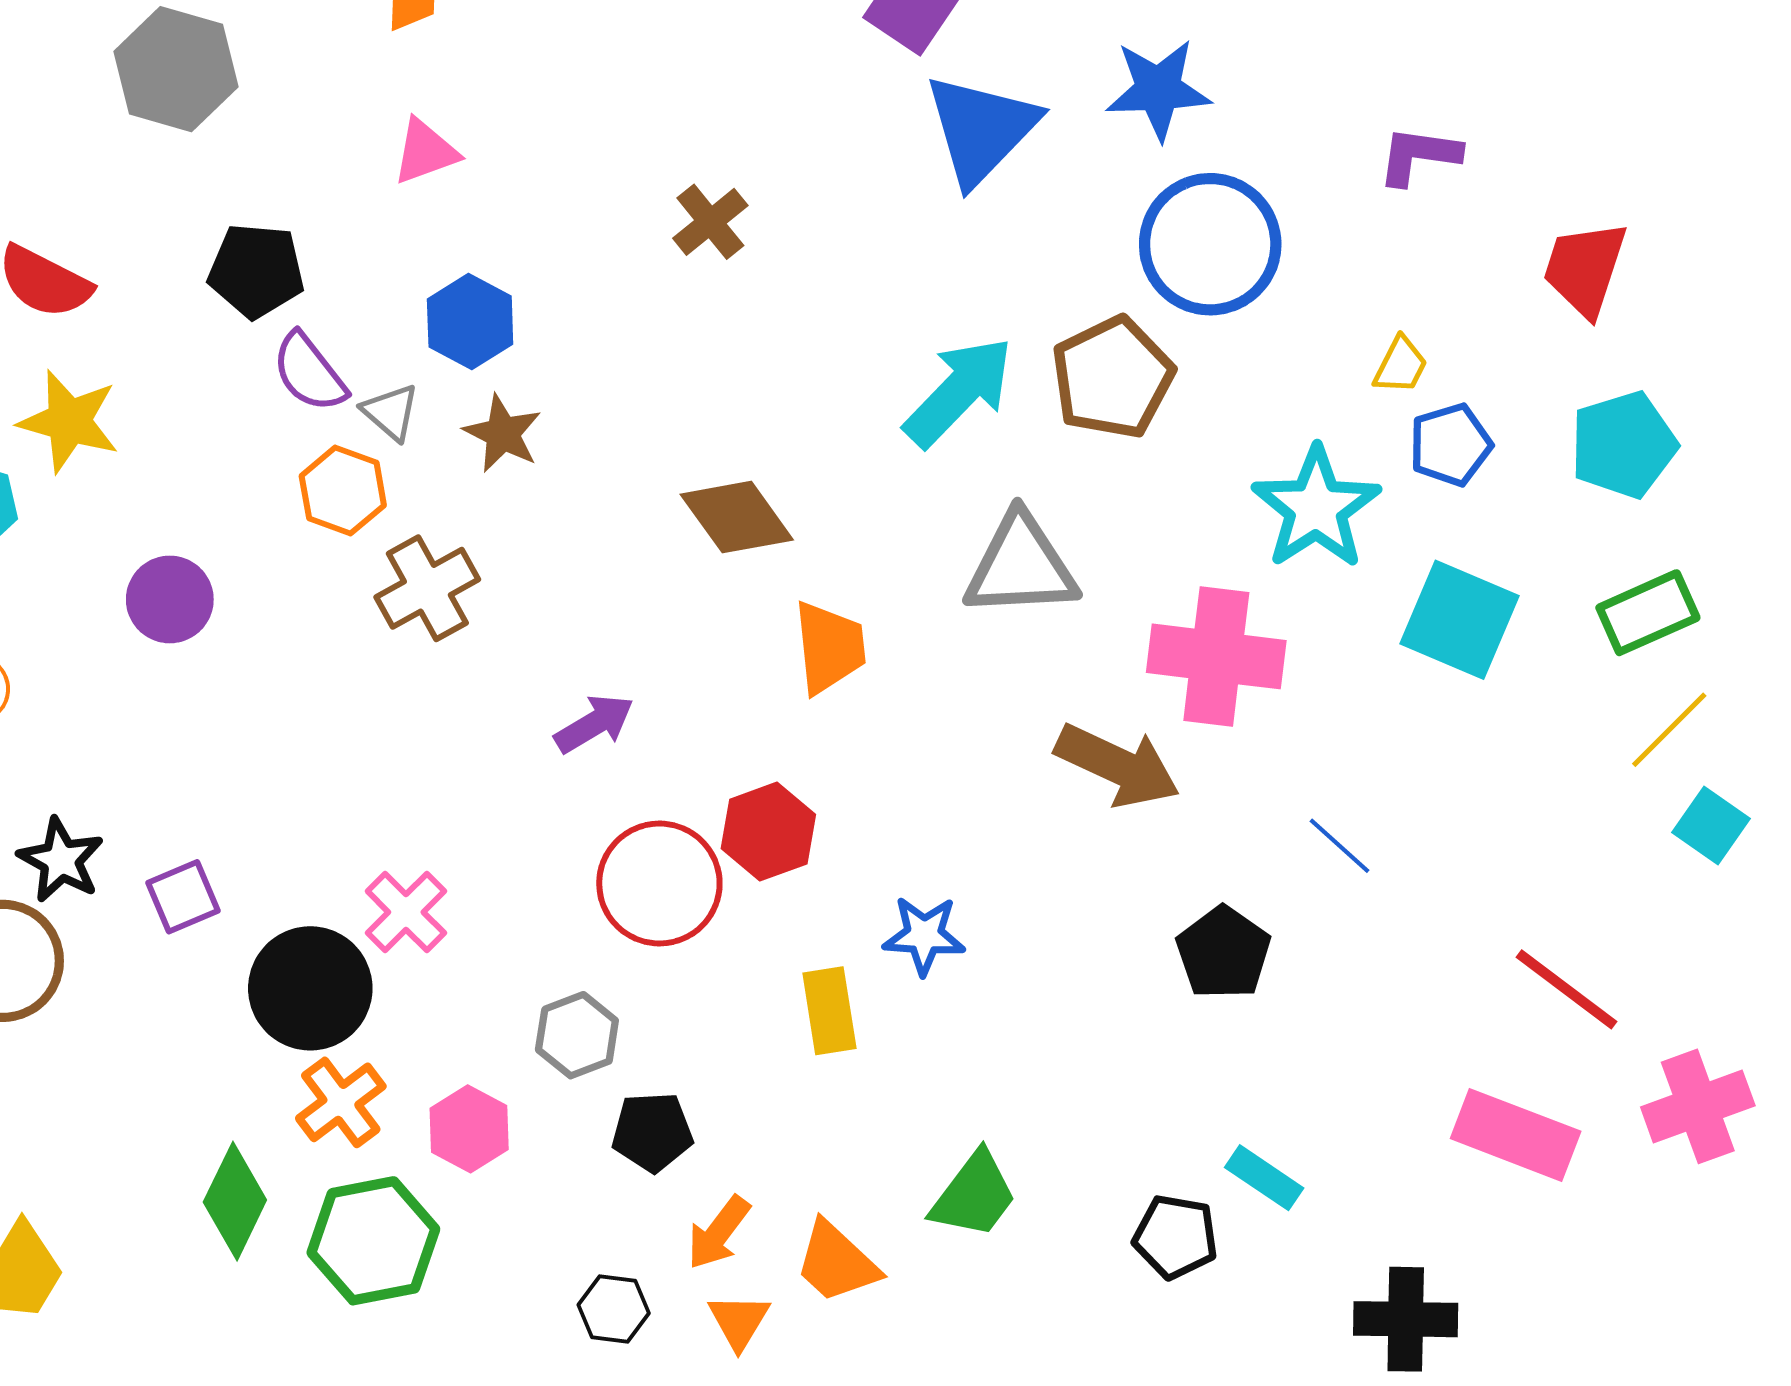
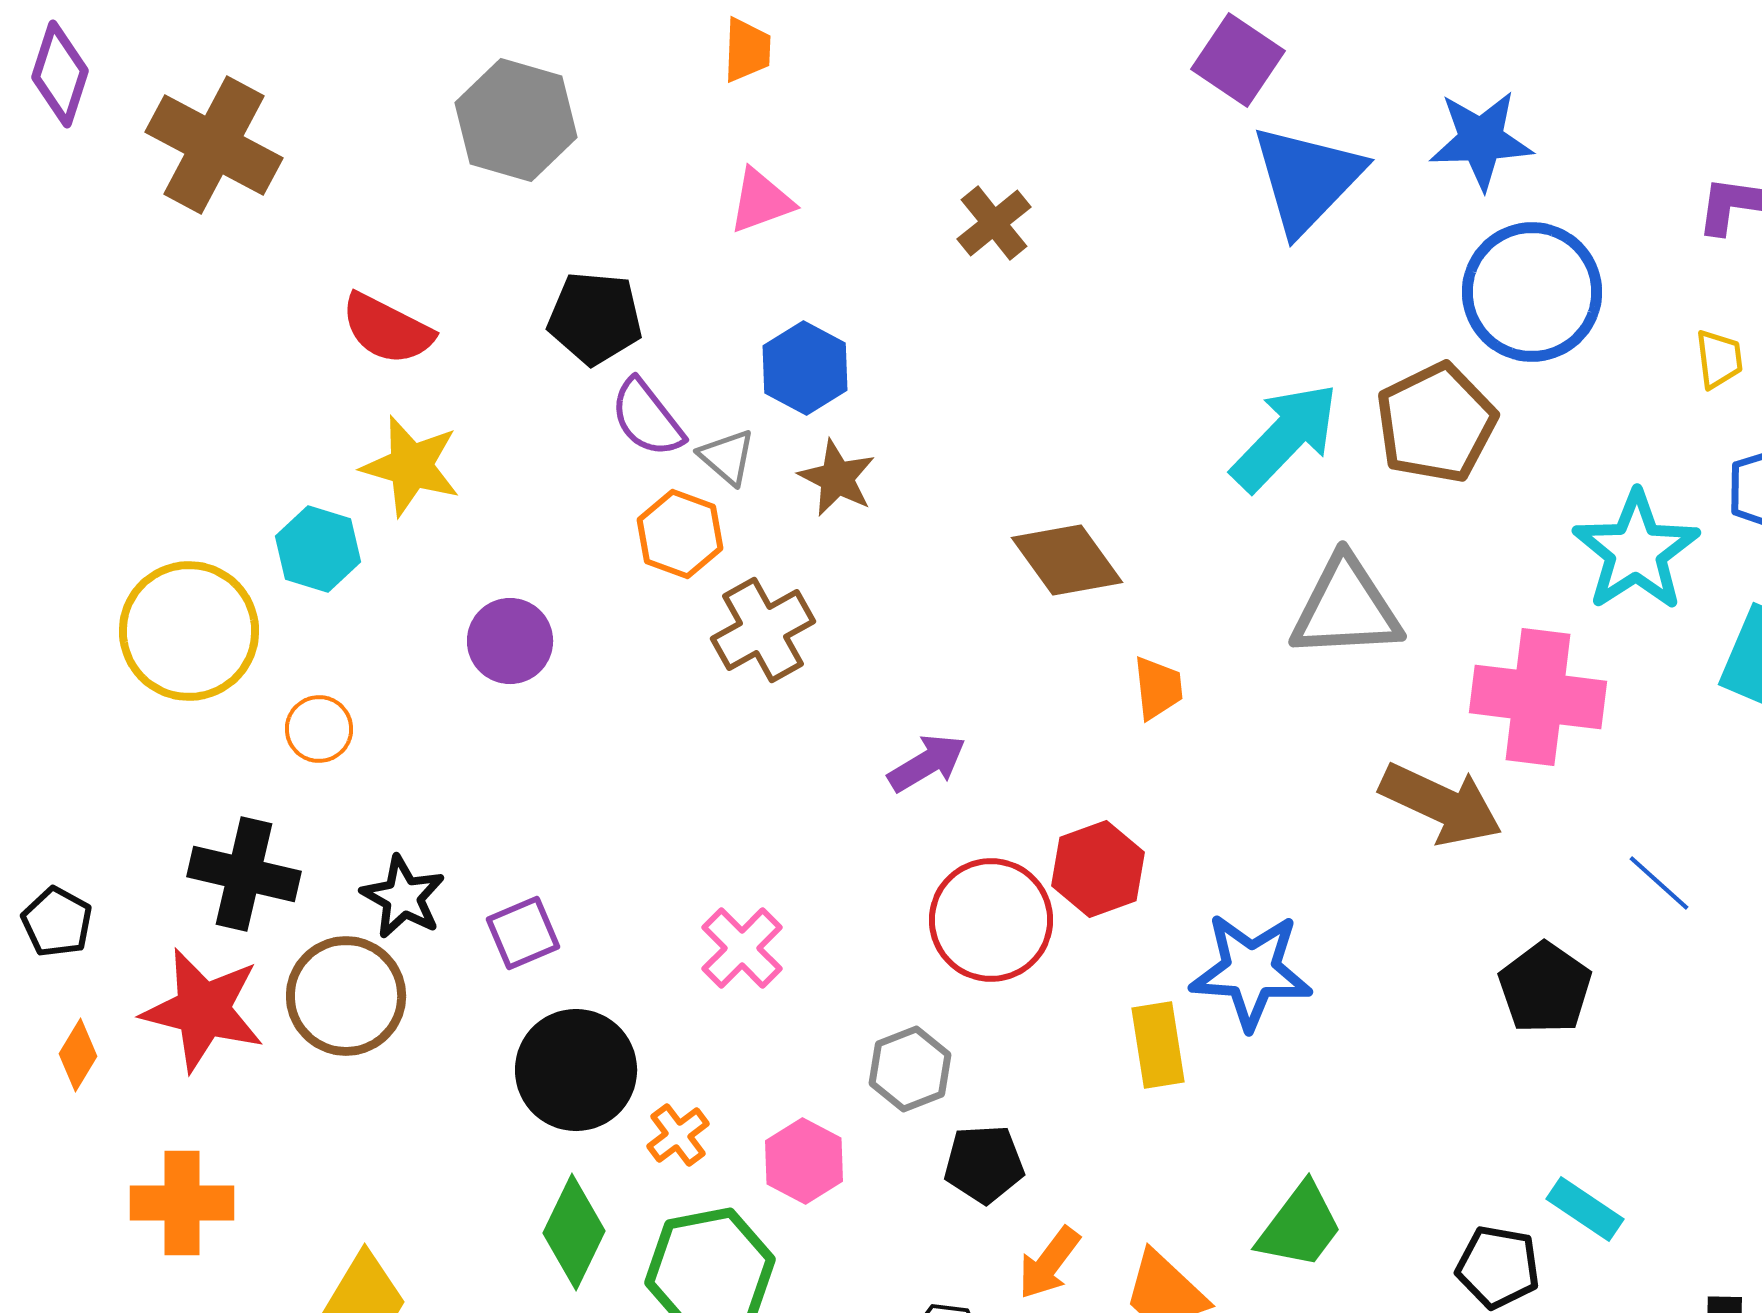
brown cross: (710, 222) -> (994, 223), moved
yellow trapezoid: (1401, 365) -> (1719, 359), moved, turned -34
orange trapezoid: (829, 647) -> (1158, 688), size x0.7
blue star: (924, 935) -> (1251, 971), size x1.5
black circle: (310, 988) -> (576, 1070), moved
orange cross: (341, 1102) -> (678, 1135), size x0.7

